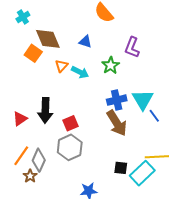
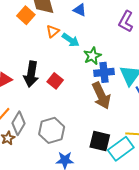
green star: (111, 65) -> (92, 56), moved
red square: (71, 123) -> (55, 81), moved, turned -35
gray hexagon: (70, 147) -> (52, 130), moved
black square: (121, 168) -> (100, 141), size x1.5

